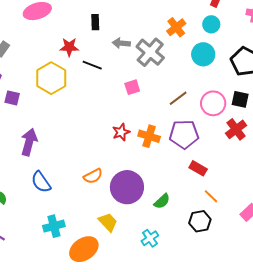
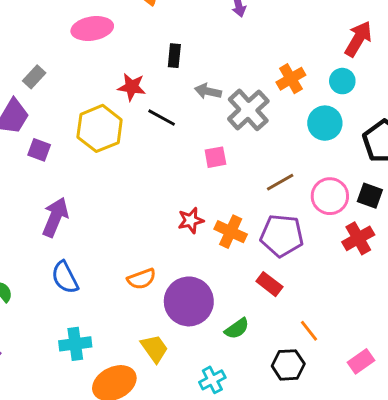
red rectangle: (198, 168) -> (269, 284), moved

